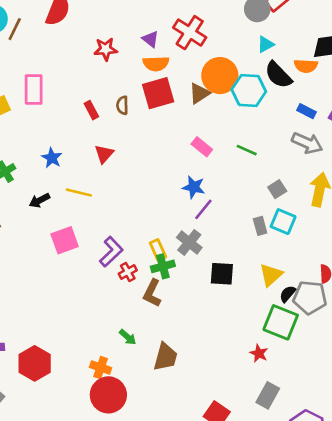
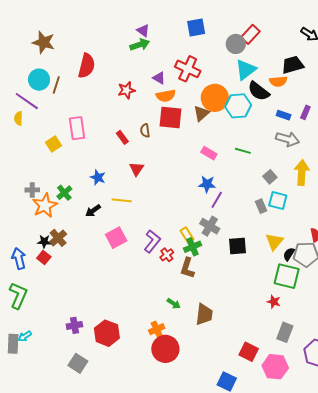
cyan triangle: (266, 44) -> (246, 70), size x1.6
red square: (158, 93) -> (171, 118), turned 30
orange cross: (101, 368) -> (157, 329), turned -35

